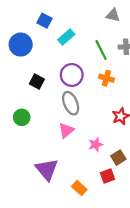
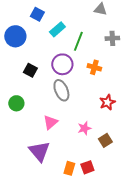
green line: (101, 50) -> (78, 41), moved, turned 48
pink triangle: (66, 130) -> (50, 122), moved
red square: (108, 176) -> (87, 167), moved
orange rectangle: (79, 188) -> (69, 168), turned 64

